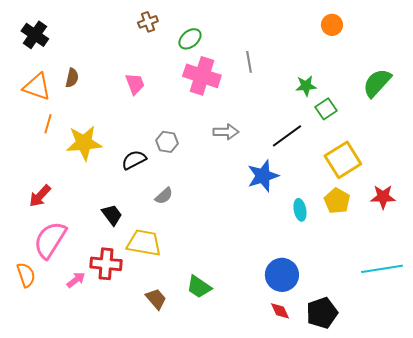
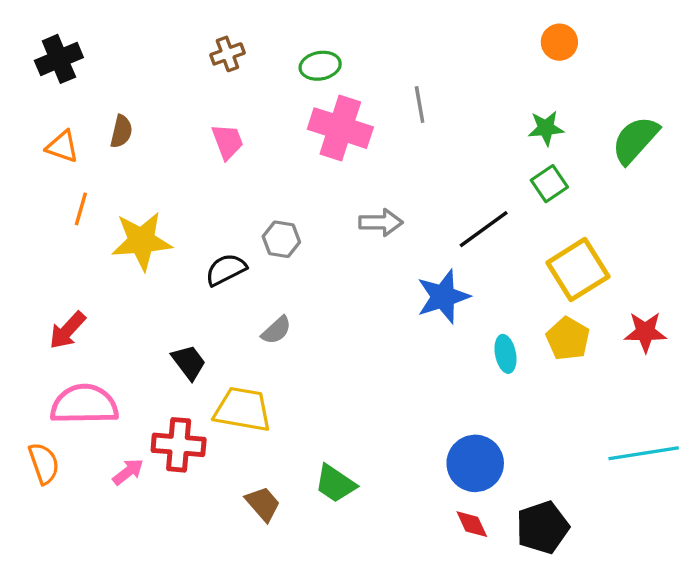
brown cross: (148, 22) -> (227, 54), moved
black cross: (35, 35) -> (59, 59), turned 32
green ellipse: (190, 39) -> (320, 66), turned 30
green star: (306, 86) -> (546, 128), moved
orange triangle: (37, 87) -> (62, 147), size x0.7
pink semicircle: (50, 240) -> (84, 404), turned 57

